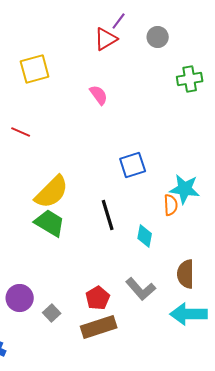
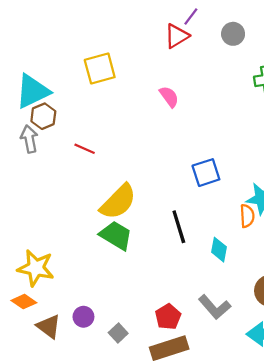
red line: (21, 132) -> (85, 149), moved
purple circle: (20, 298) -> (83, 317), size x0.7

